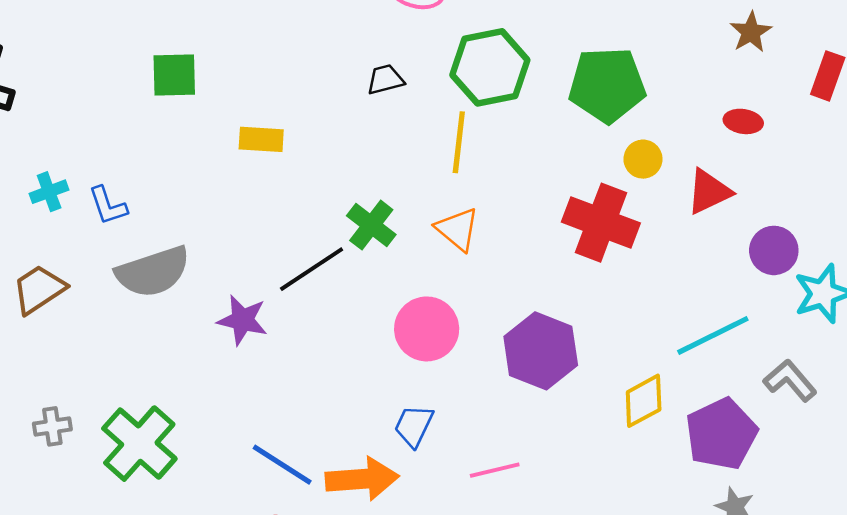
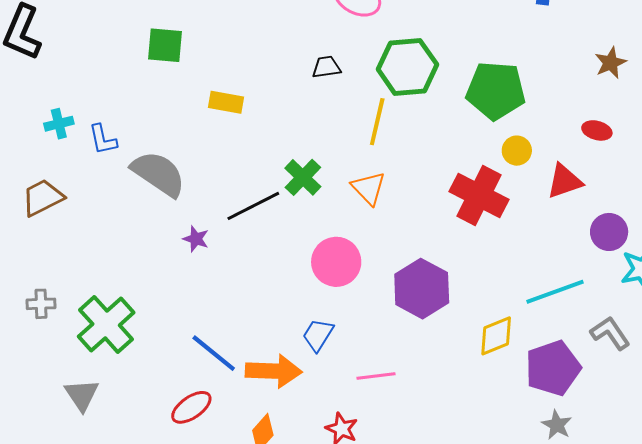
gray semicircle: (153, 272) -> (159, 174), moved, turned -134
purple star: (242, 320) -> (196, 239), size x0.7

